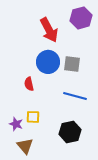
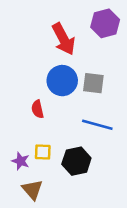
black hexagon: (70, 132) -> (76, 161), moved

